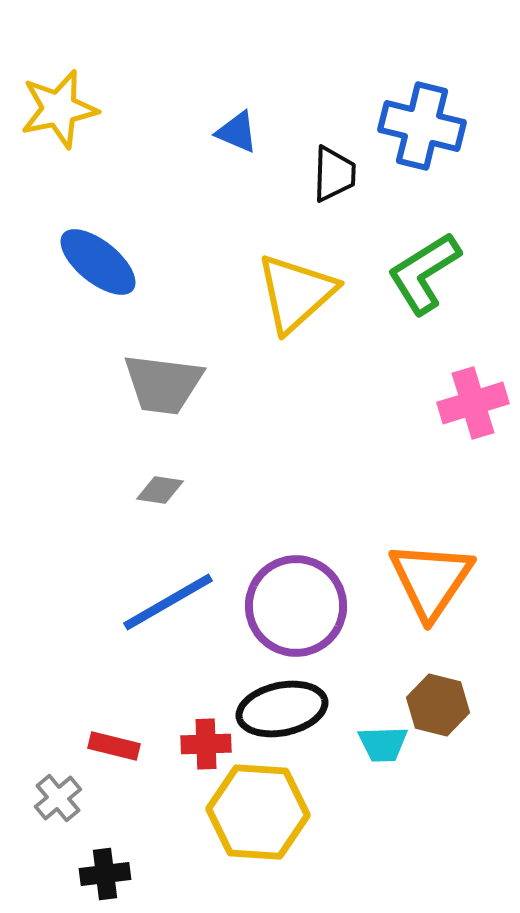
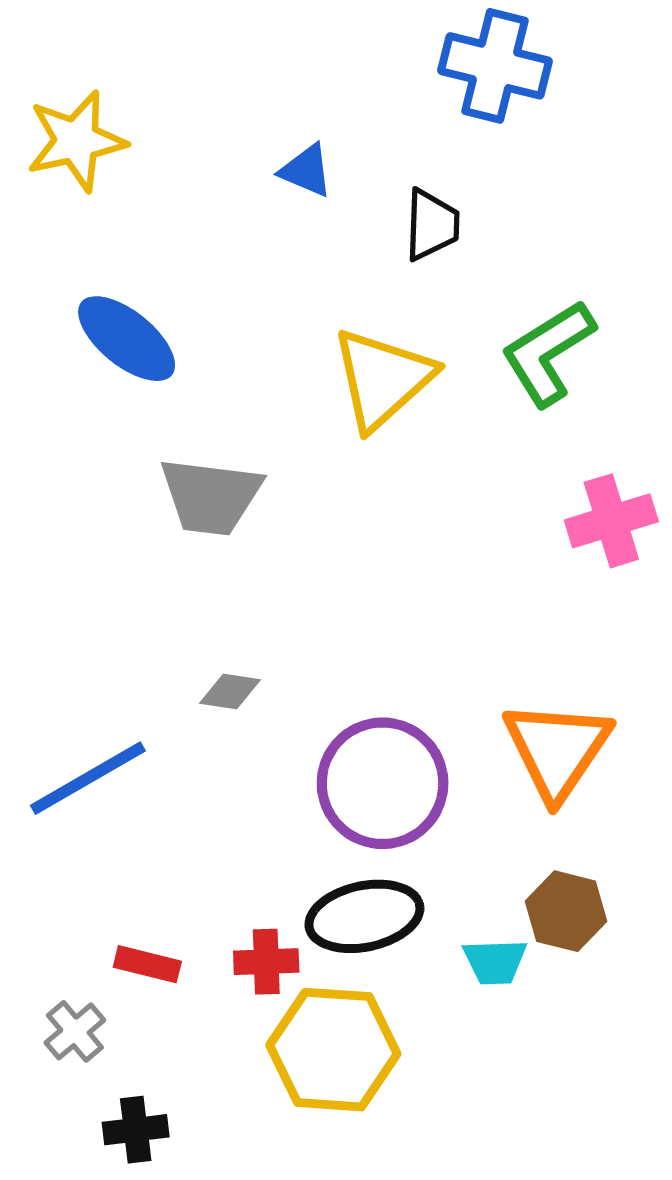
blue cross: (422, 126) -> (495, 66), moved
gray diamond: (160, 490) -> (230, 691), moved
blue line: (168, 602) -> (88, 778), moved

